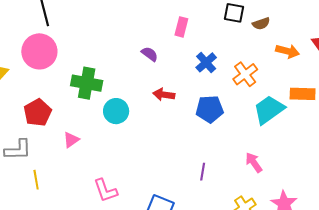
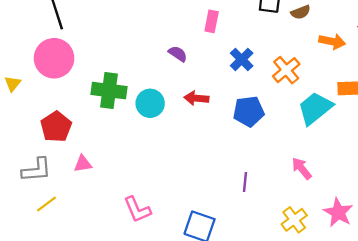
cyan circle: (116, 111) -> (150, 103), moved
pink triangle: (71, 140) -> (83, 164), moved, turned 30
yellow line: (36, 180) -> (46, 204), moved, turned 66

